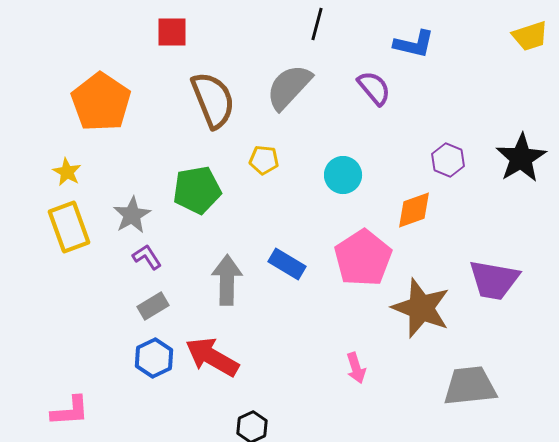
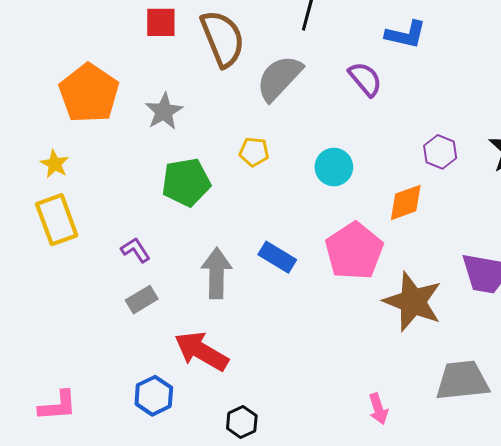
brown semicircle: (213, 100) -> (223, 39), moved
gray star: (132, 215) -> (164, 111), moved
blue hexagon: (154, 358) -> (154, 396), moved
pink arrow: (356, 368) -> (378, 409), moved

